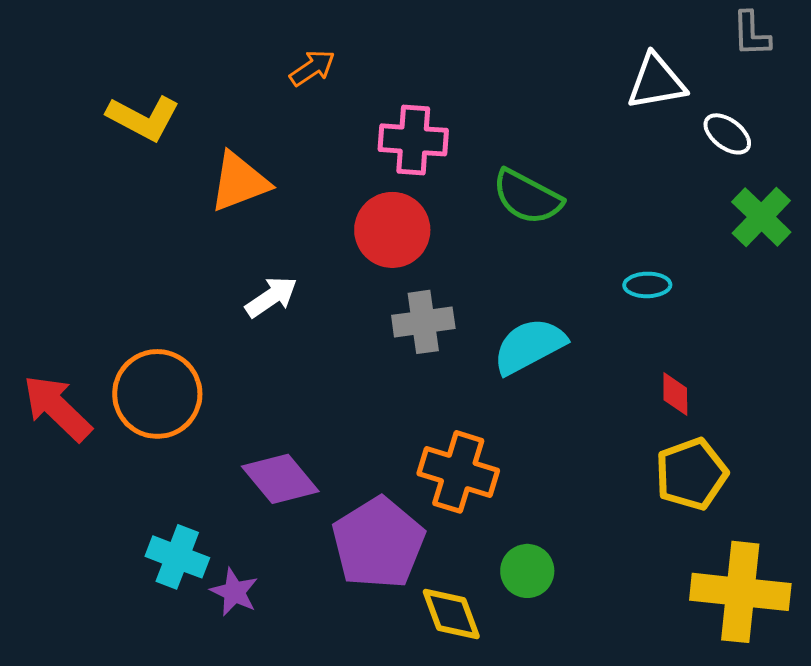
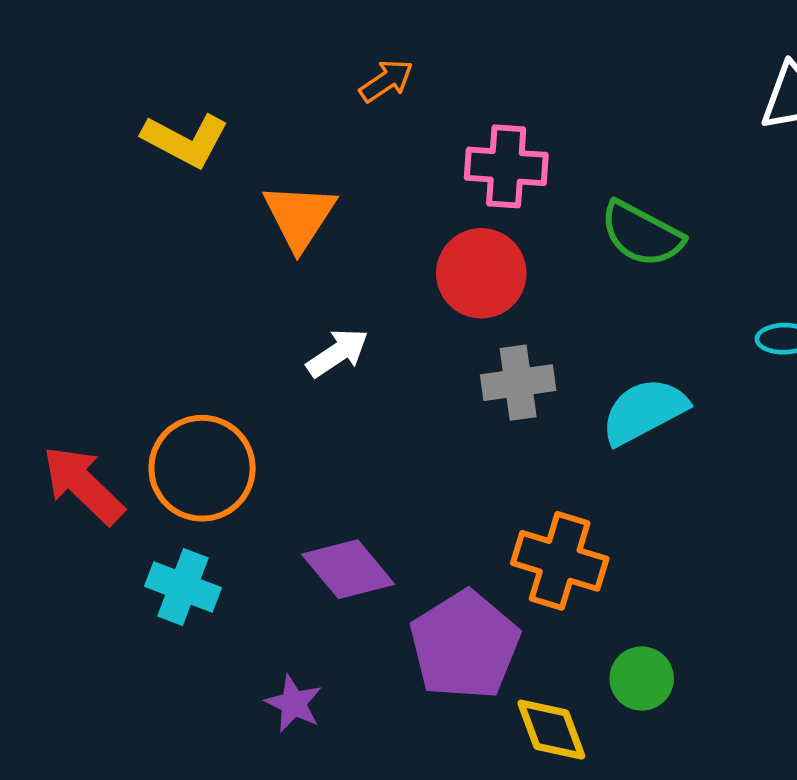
orange triangle: (239, 182) -> (299, 216), turned -36
cyan cross: (177, 557) -> (183, 587), moved

